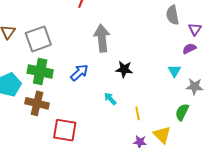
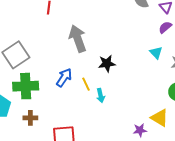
cyan arrow: (110, 99) -> (100, 95), turned -136
brown cross: (37, 103) -> (30, 118), size x0.6
yellow line: (138, 113) -> (86, 84), moved

